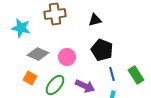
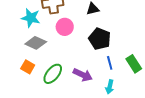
cyan star: (21, 28) -> (31, 18), moved
pink circle: (67, 57) -> (65, 27), moved

